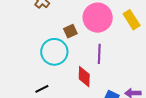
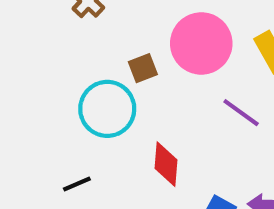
purple line: (99, 54) -> (241, 113), moved, turned -60

